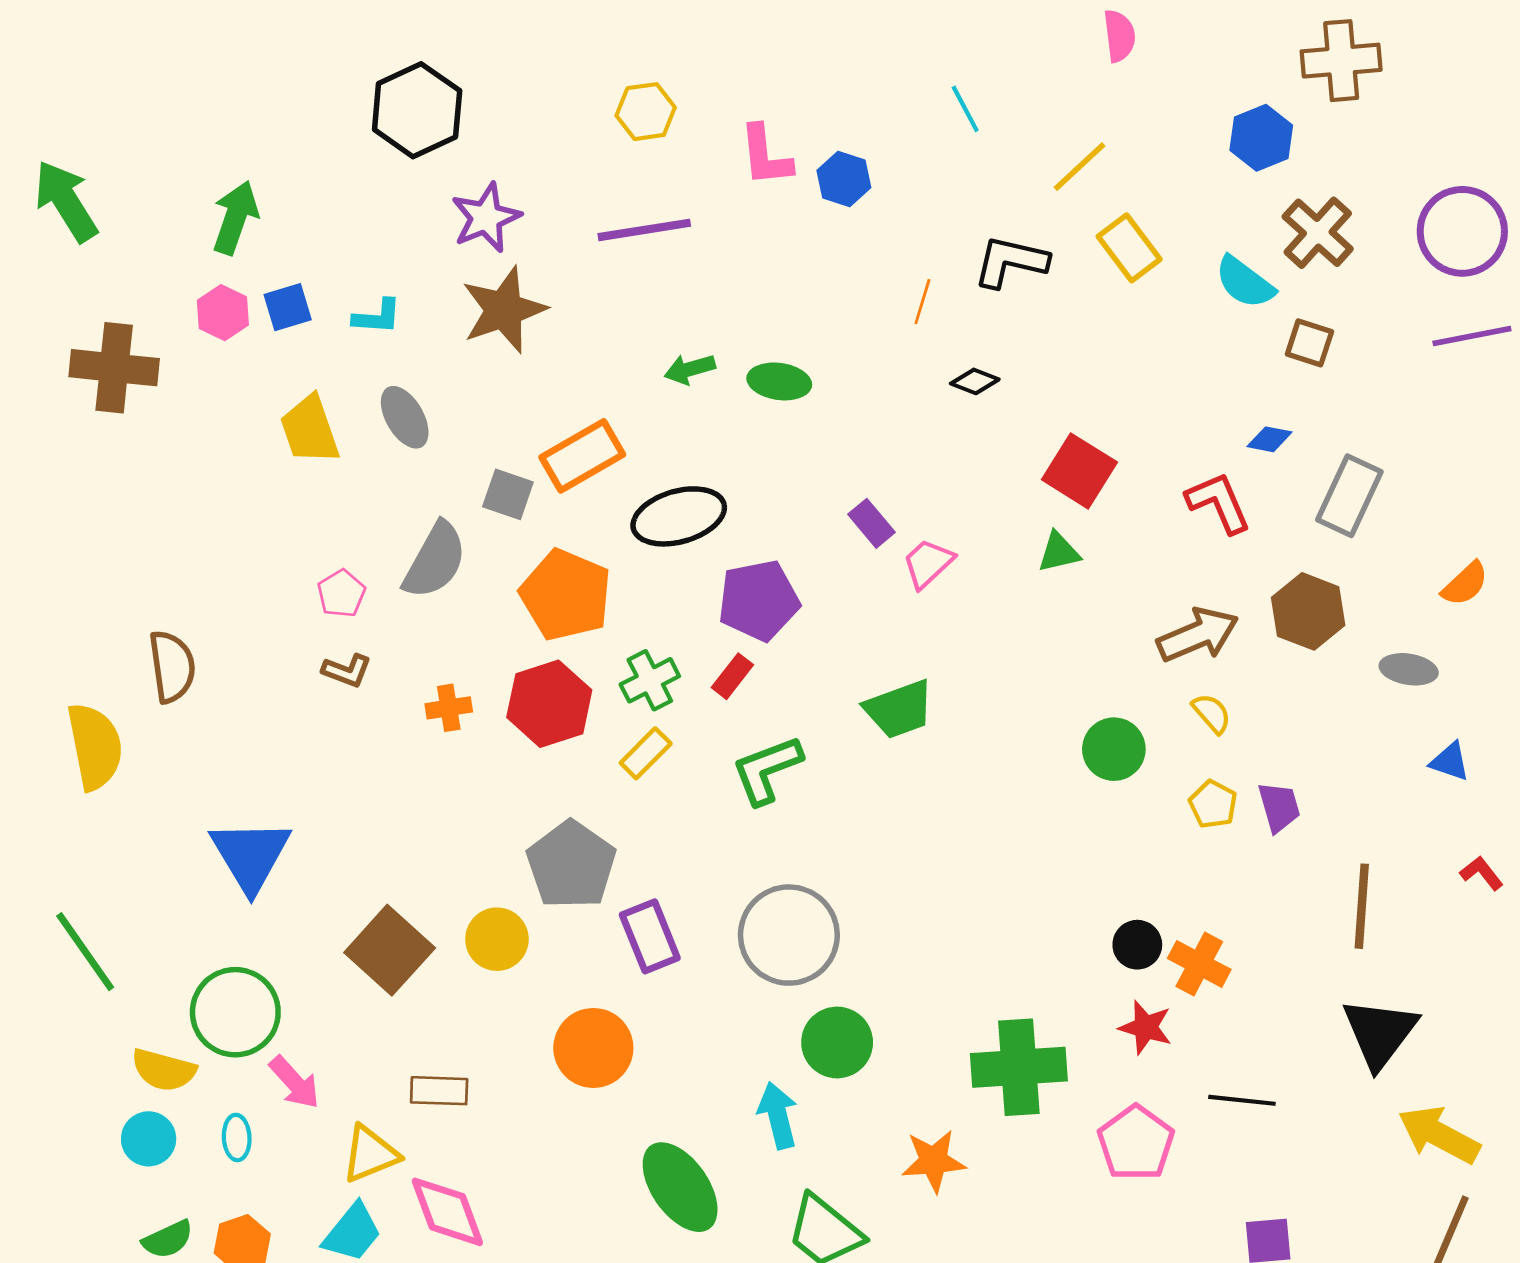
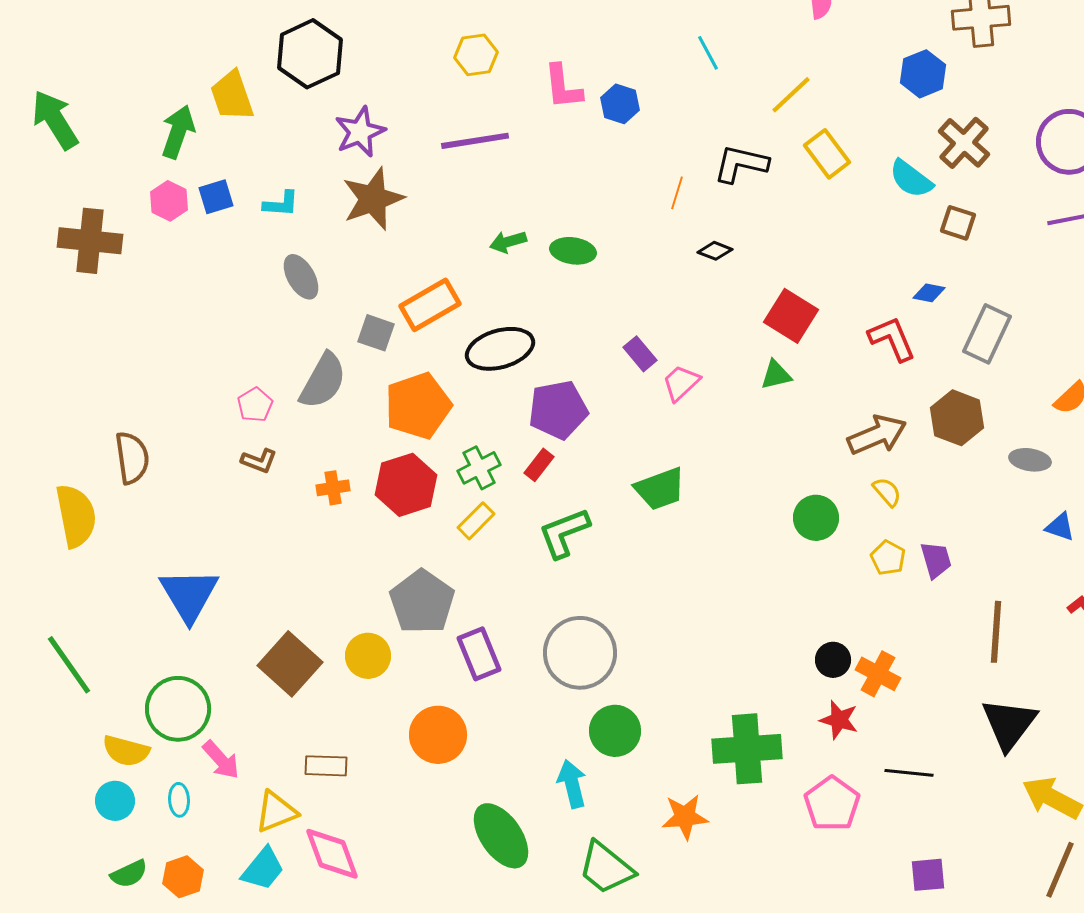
yellow trapezoid: (310, 430) -> (232, 96), moved
orange pentagon: (566, 595) -> (418, 406), turned 30

